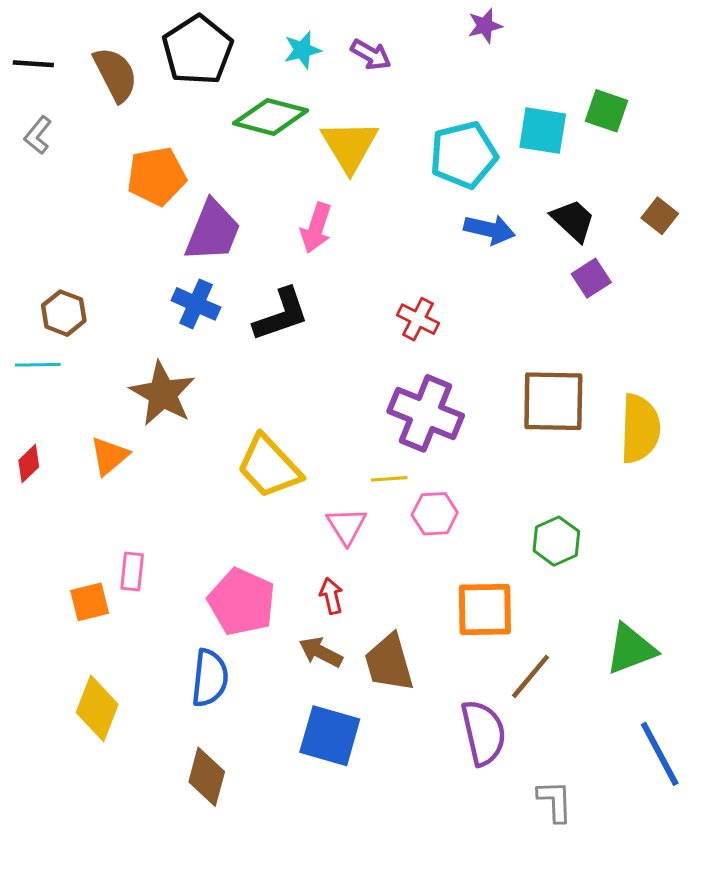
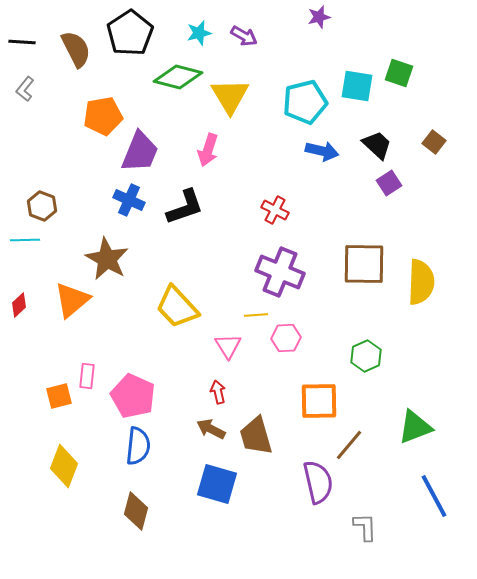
orange triangle: (109, 456) -> (72, 300), size x1.4
pink pentagon: (242, 602) -> (133, 396), moved

